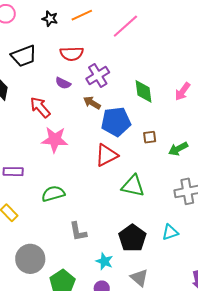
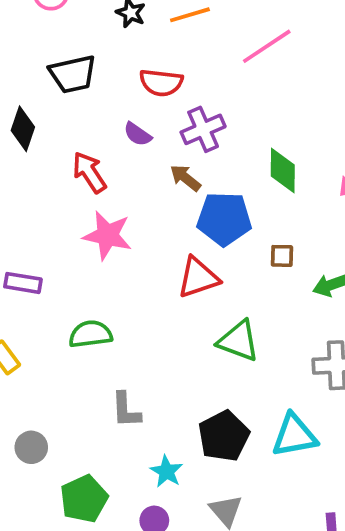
cyan triangle: (170, 232) -> (294, 435), size x1.5
gray circle: (30, 259) -> (31, 447), size x0.6

